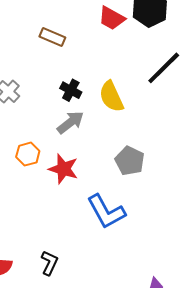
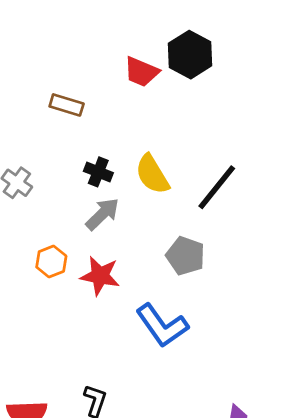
black line: (164, 68) -> (217, 187), moved

